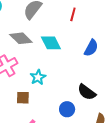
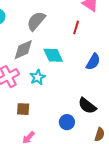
gray diamond: (21, 38) -> (23, 50), turned -70
cyan star: (38, 77) -> (38, 77), moved

